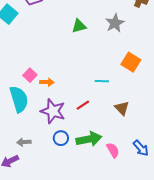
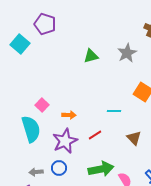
orange arrow: (47, 82) -> (69, 115), moved
purple star: (53, 111) -> (65, 141), turned 30
blue circle: (61, 138) -> (59, 168), moved

